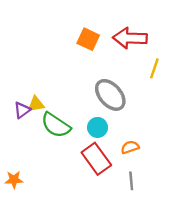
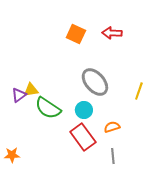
red arrow: (130, 38) -> (112, 33), size x0.7
yellow line: (154, 68) -> (139, 91), moved

